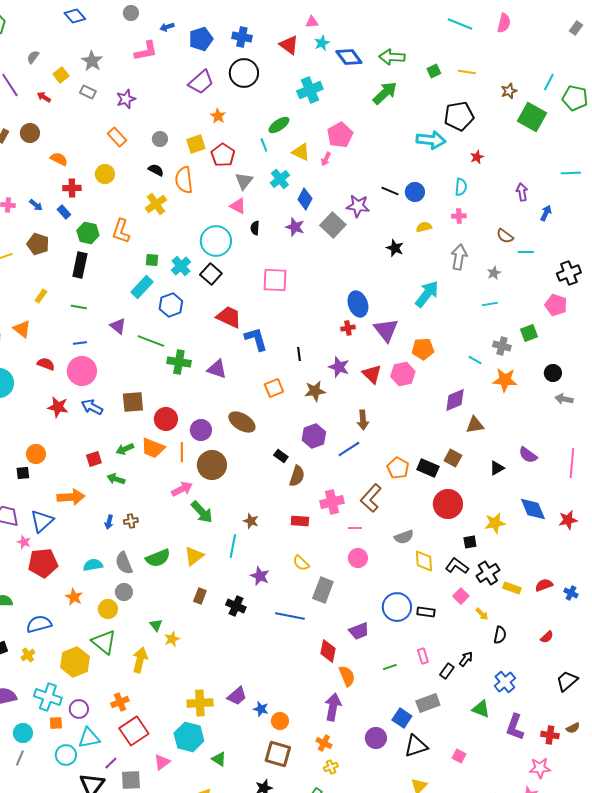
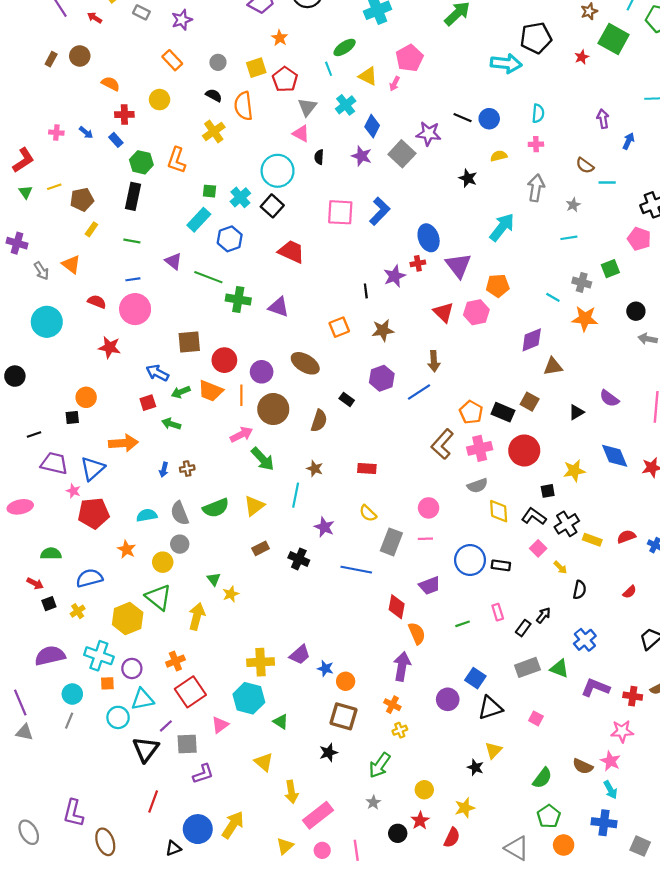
red star: (477, 157) -> (582, 57), moved
brown pentagon: (38, 244) -> (82, 200), moved, turned -30
blue L-shape: (256, 339) -> (380, 211), moved, turned 60
purple star: (339, 367) -> (395, 276), moved, turned 30
blue arrow: (92, 407) -> (157, 373), moved
brown semicircle: (297, 476) -> (319, 421), moved
pink cross: (332, 502) -> (480, 448), moved
pink line: (355, 528) -> (425, 539), moved
brown rectangle: (200, 596) -> (261, 548), turned 42
gray rectangle: (428, 703) -> (527, 667), moved
purple L-shape: (515, 727) -> (595, 688), turned 92

